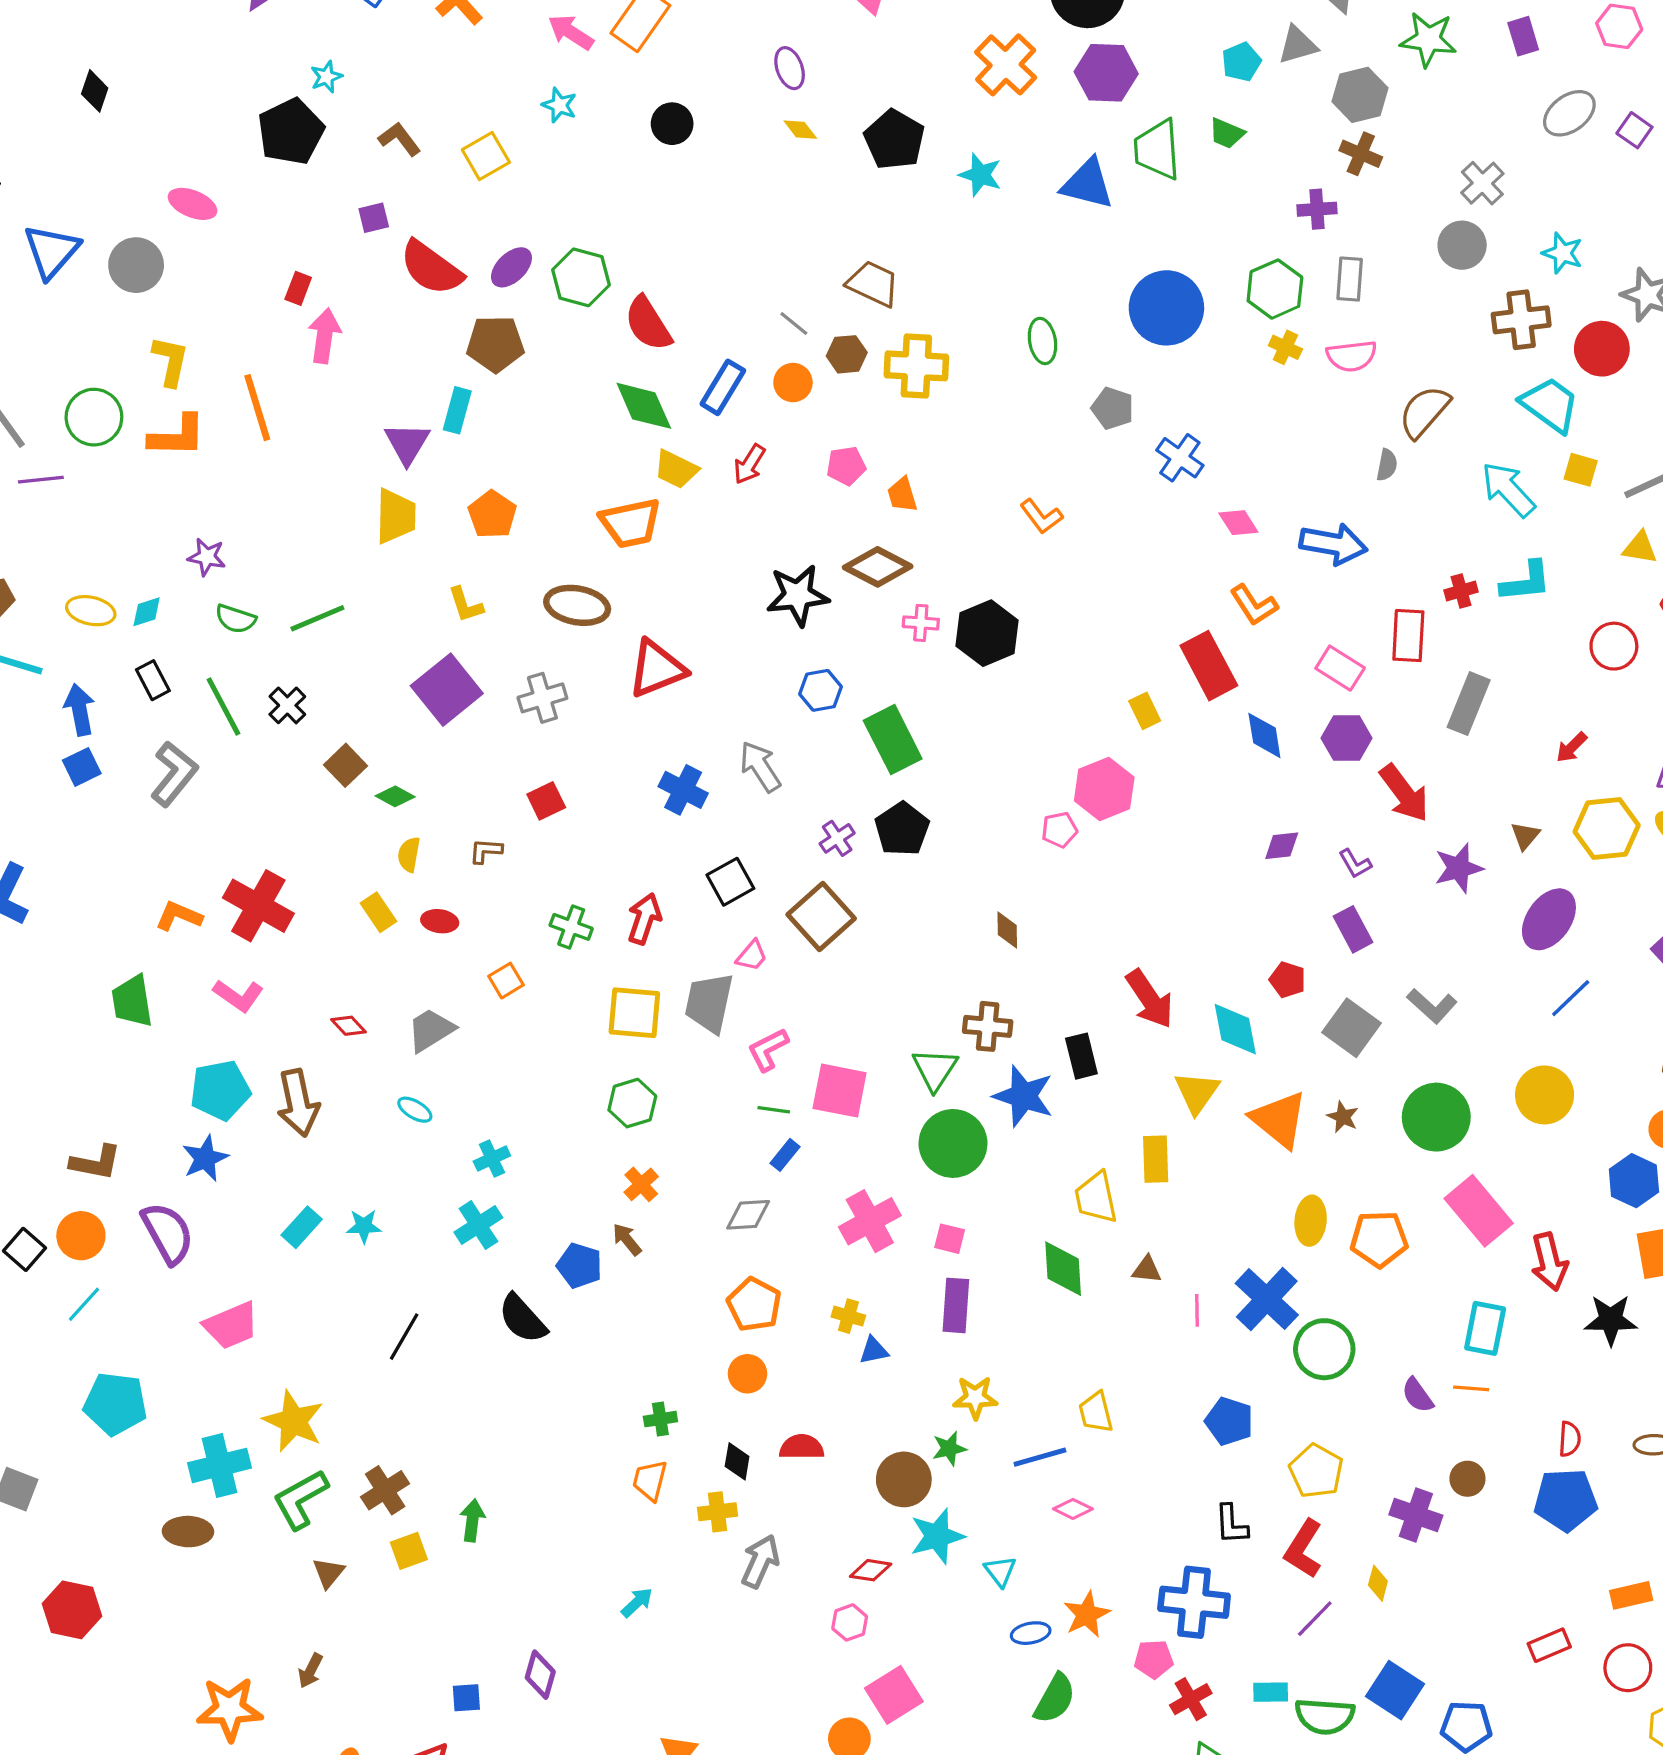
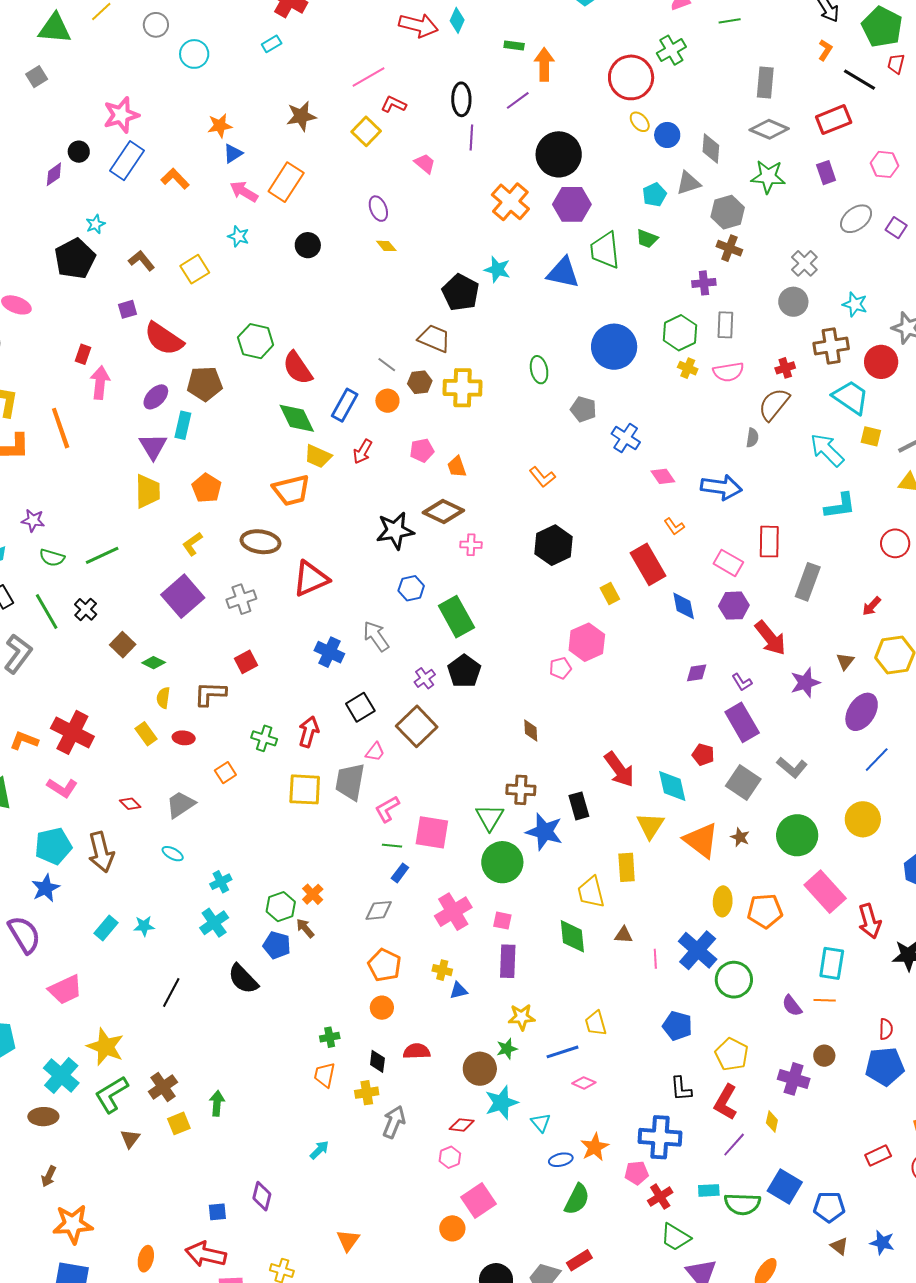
black pentagon: (894, 140) -> (461, 292), moved
purple ellipse: (511, 267) -> (156, 397), moved
red cross: (1461, 591) -> (785, 368), moved
yellow L-shape: (466, 605) -> (192, 544), turned 75
orange L-shape: (1254, 605) -> (674, 526), size x0.7
black hexagon: (987, 633) -> (553, 545), moved
brown L-shape: (486, 851) -> (210, 694), size x1.6
purple rectangle: (1353, 929) -> (742, 722), size x1.4
green hexagon: (632, 1103) -> (281, 907), moved
cyan cross: (220, 1465) -> (61, 1075), turned -33
brown arrow: (311, 1671) -> (49, 1176), moved

